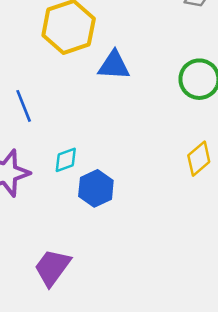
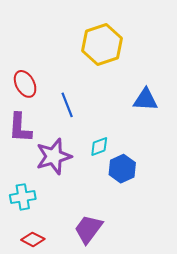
blue triangle: (114, 65) -> (145, 100), moved

